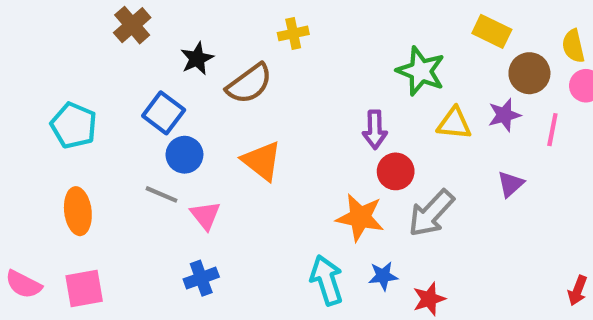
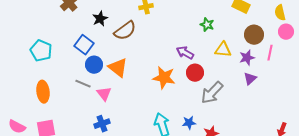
green star: (421, 71) -> (207, 25), size x0.6
brown circle: (529, 73) -> (254, 35), moved
purple star: (504, 115) -> (247, 58), moved
purple arrow: (375, 130) -> (185, 53), turned 120
orange triangle: (262, 161) -> (118, 68), moved
orange star: (360, 217) -> (164, 78), moved

